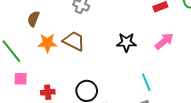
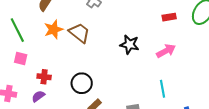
orange star: (47, 43) -> (54, 29), turned -30
cyan line: (146, 82) -> (162, 89), moved

